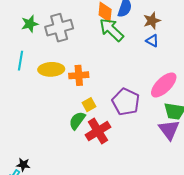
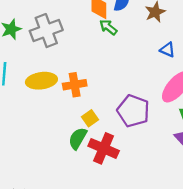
green arrow: (111, 30) -> (108, 27), size x0.6
blue triangle: (152, 41) -> (167, 50), moved
red cross: (98, 131) -> (104, 148), turned -30

